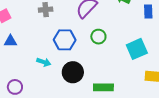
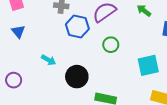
blue hexagon: (65, 40) -> (77, 27), moved
blue triangle: (10, 41) -> (18, 32), turned 40

